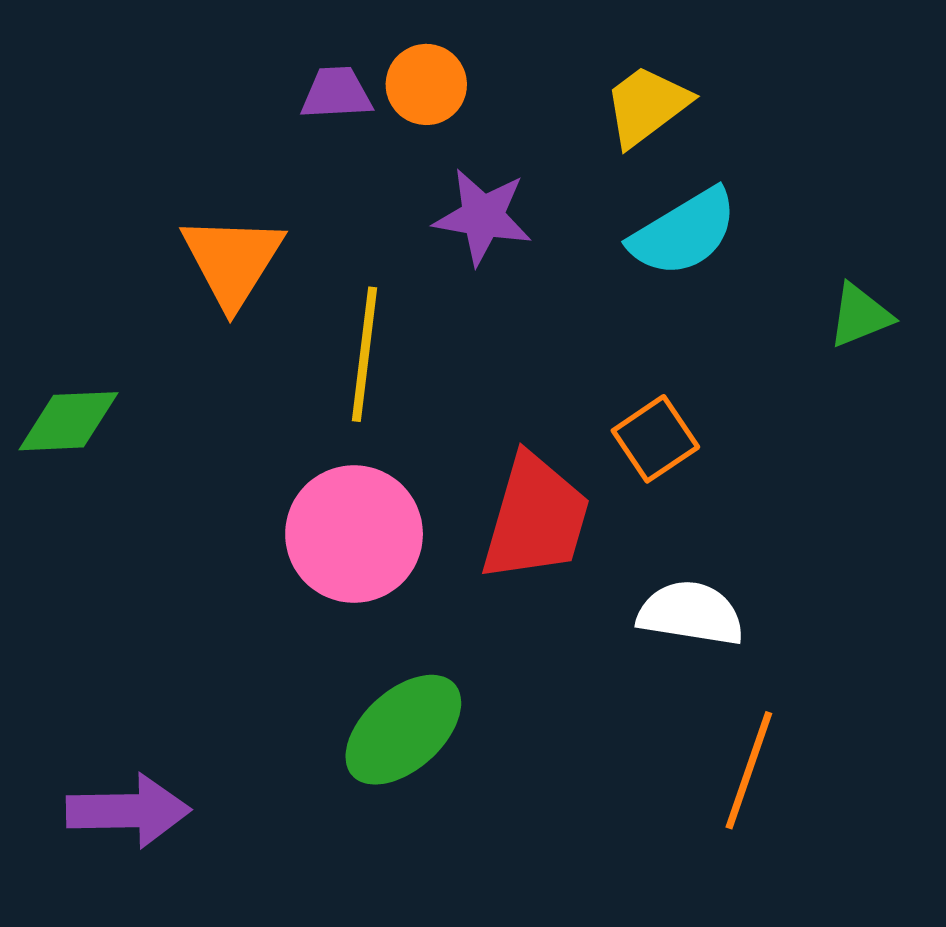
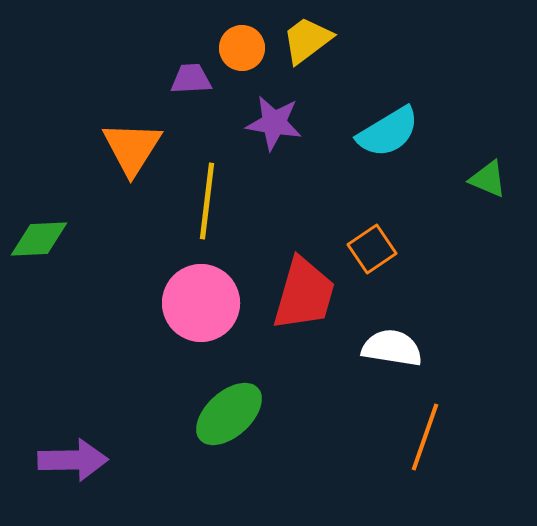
purple trapezoid: (336, 93) -> (191, 79), moved
yellow trapezoid: (647, 106) -> (307, 40), moved
green triangle: (860, 315) -> (488, 179), turned 45

